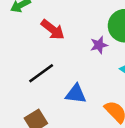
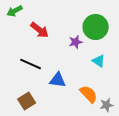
black line: (41, 73) -> (31, 64), turned 60

